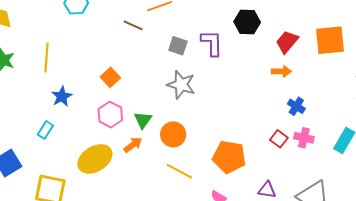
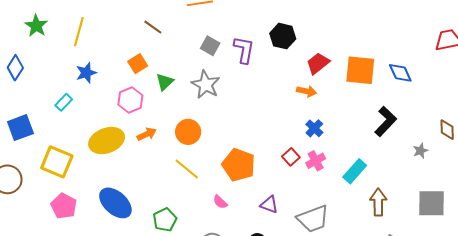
brown line: (133, 25) -> (153, 27), moved
green triangle: (143, 120) -> (165, 82), moved
pink cross: (304, 138) -> (316, 161), turned 36

